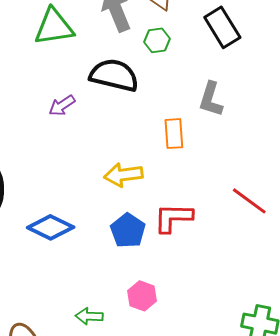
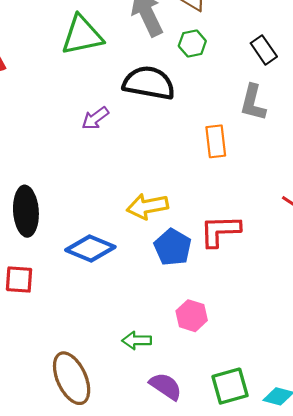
black rectangle: (222, 27) -> (264, 50), moved, size x0.7
yellow arrow: (123, 175) -> (147, 206), moved

